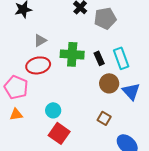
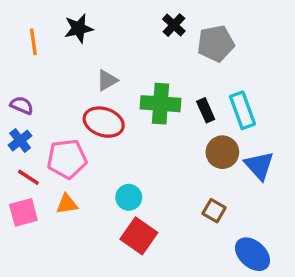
red ellipse: (38, 65) -> (104, 122), turned 30
pink pentagon: (16, 87) -> (67, 159), turned -30

